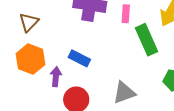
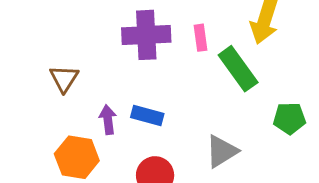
orange hexagon: (30, 59) -> (77, 157), moved
purple arrow: (56, 77) -> (108, 120), moved

